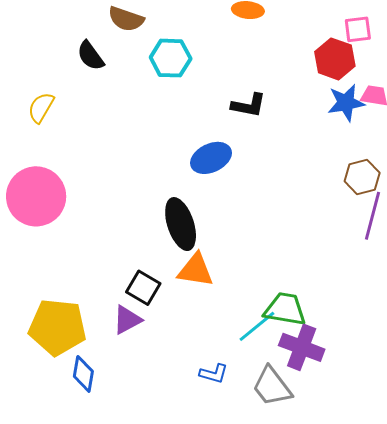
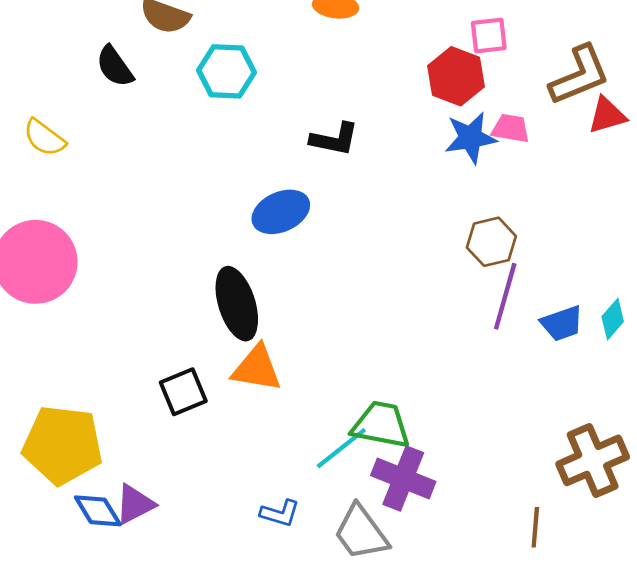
yellow semicircle: (41, 108) -> (44, 138), turned -84
black square: (143, 288) -> (183, 392), turned 36
purple triangle: (127, 320) -> (135, 504), moved
blue diamond: (83, 374) -> (98, 511), turned -42

